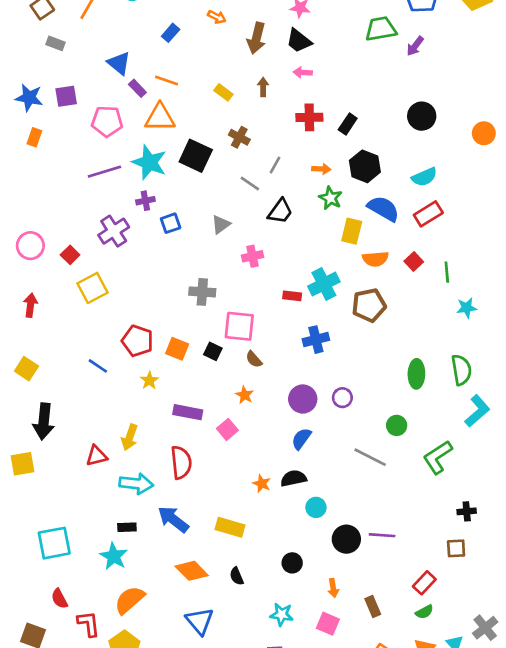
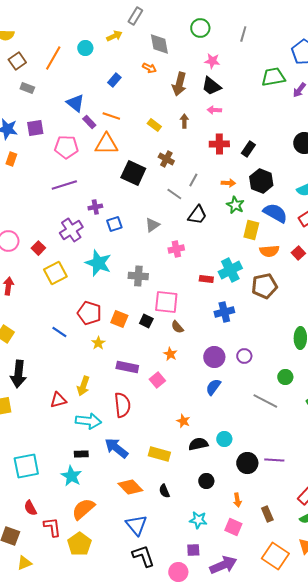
cyan star: (149, 162) -> (98, 263), moved
black semicircle: (293, 478) -> (198, 444), moved

